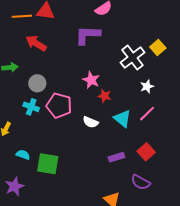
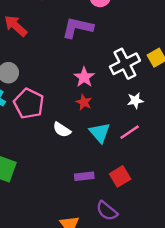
pink star: (91, 80) -> (84, 77), moved

